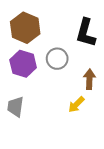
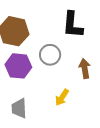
yellow arrow: (76, 105) -> (62, 97), moved

